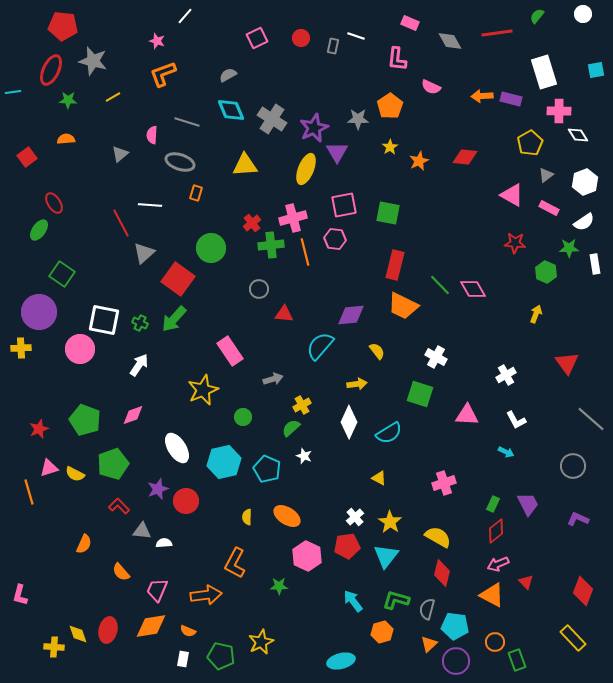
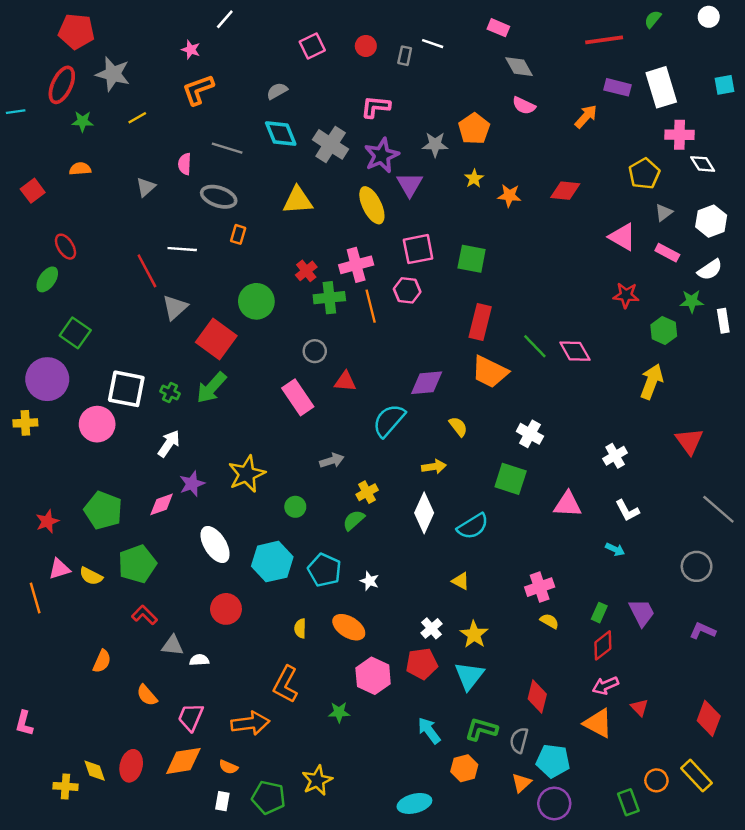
gray diamond: (450, 41) -> (519, 67), moved
pink L-shape: (397, 59) -> (376, 107), moved, turned 90
orange arrow: (482, 96) -> (586, 116), turned 135
purple rectangle: (511, 99) -> (618, 87), moved
orange star: (419, 161) -> (509, 196), turned 30
yellow ellipse: (306, 169) -> (372, 205), turned -48
yellow arrow: (536, 314) -> (652, 382), size x1.6
pink rectangle: (230, 351) -> (298, 397), moved
white star: (304, 456) -> (369, 581), moved
purple star: (158, 489) -> (192, 484), moved
yellow semicircle: (438, 537) -> (549, 621), moved, size x0.6
orange circle: (495, 642) -> (656, 780), moved

